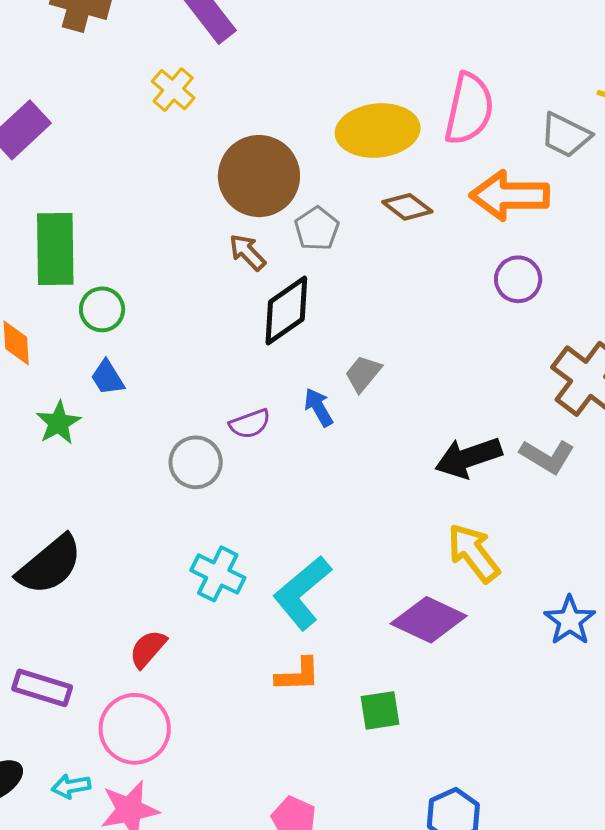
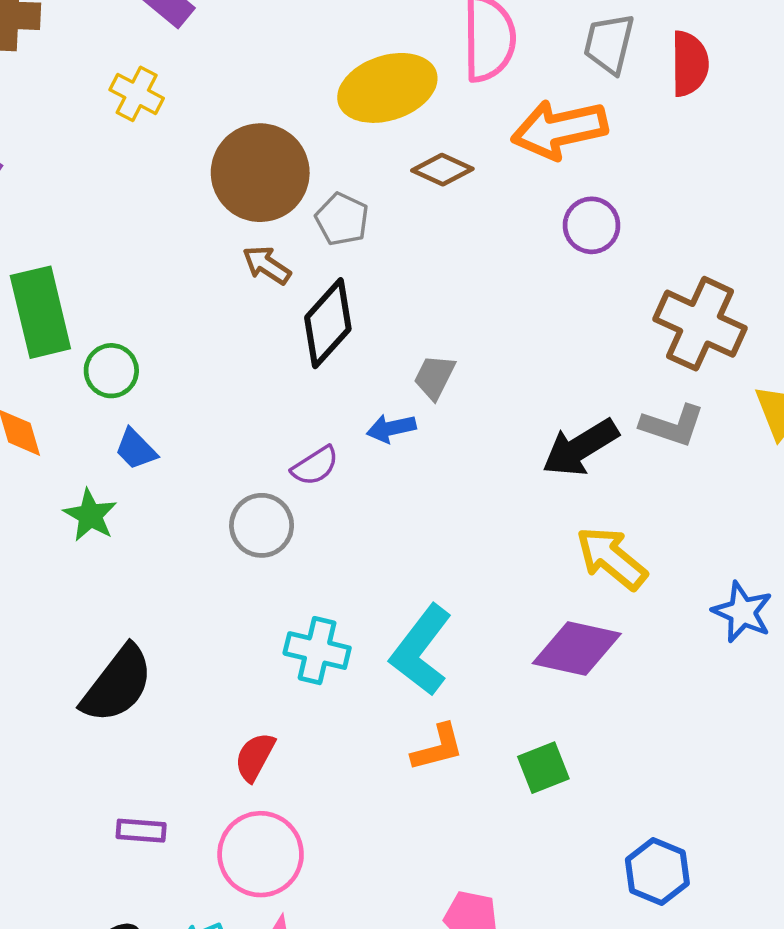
gray trapezoid: (566, 135) -> (609, 44), turned 90
blue arrow: (318, 407) -> (391, 428), turned -60
purple rectangle: (42, 688) -> (141, 831), size x0.7

